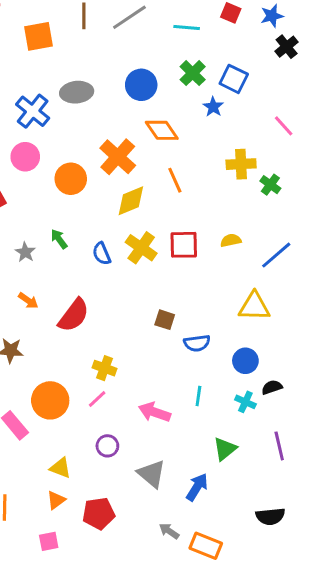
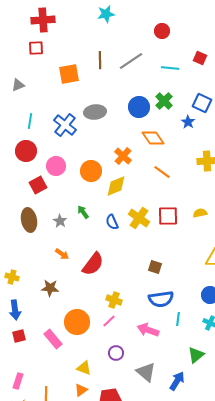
green cross: (193, 73) -> (164, 101), moved
pink circle: (25, 157) -> (56, 166), moved
orange cross: (118, 157) -> (123, 156), size x0.7
orange line: (175, 180) -> (162, 172), turned -30
yellow diamond: (131, 201) -> (116, 186), moved
blue semicircle: (197, 343) -> (161, 299), moved, size x1.4

